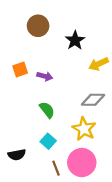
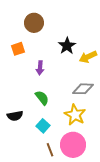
black star: (75, 40) -> (67, 46), moved
orange square: (20, 69) -> (18, 49), moved
purple arrow: (45, 76) -> (40, 68), turned 80
black semicircle: (17, 155) -> (15, 116), moved

